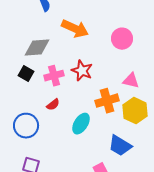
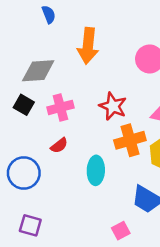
orange arrow: (75, 29) -> (88, 46), turned 72
red star: (82, 71) -> (113, 106), moved
cyan ellipse: (81, 124) -> (96, 170), turned -30

